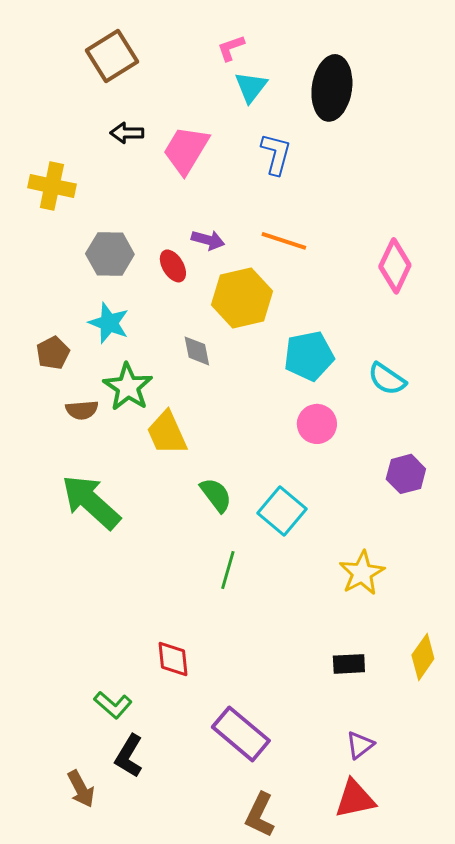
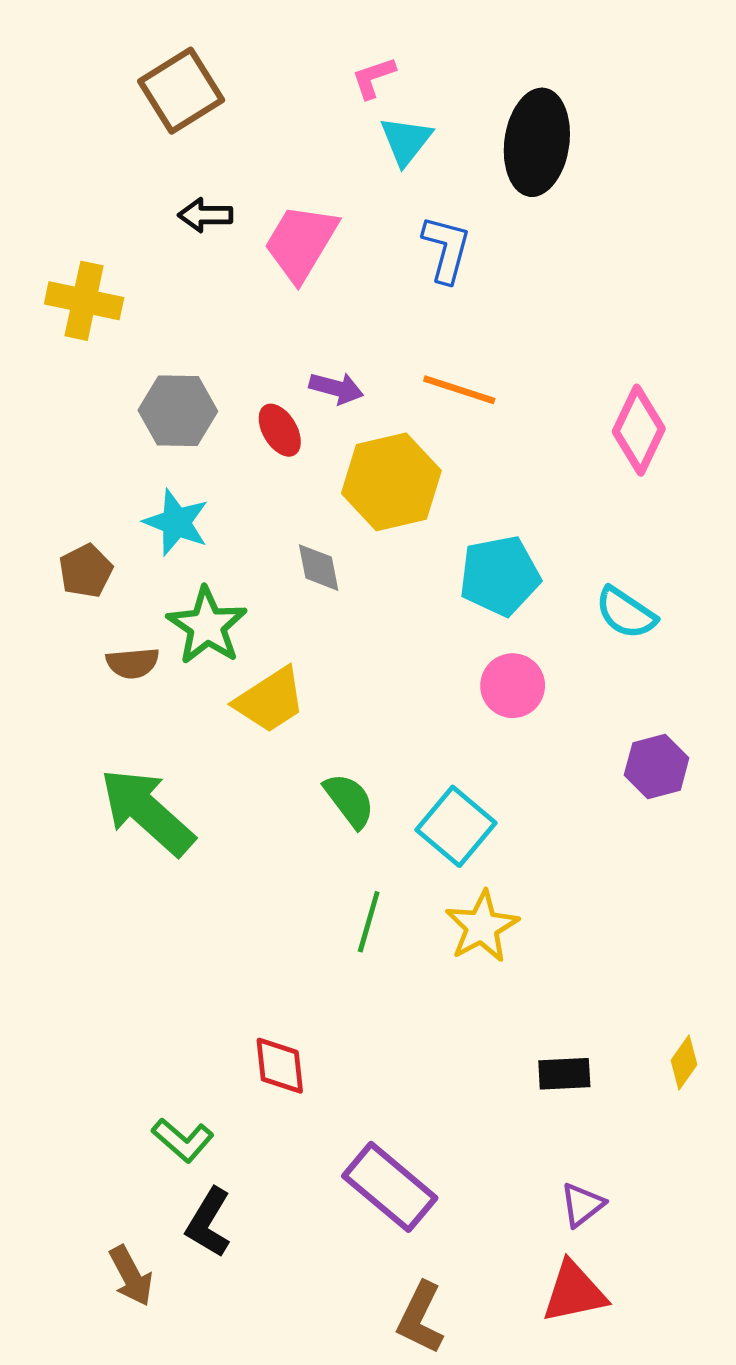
yellow trapezoid: (167, 433) -> (270, 700), turned -99
yellow star: (362, 573) -> (482, 927), moved
yellow diamond: (423, 657) -> (684, 1062), size x0.7

